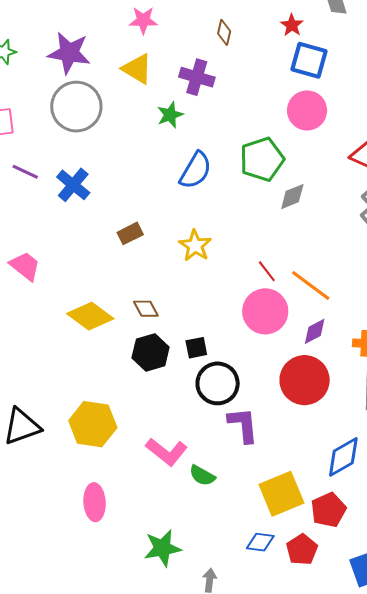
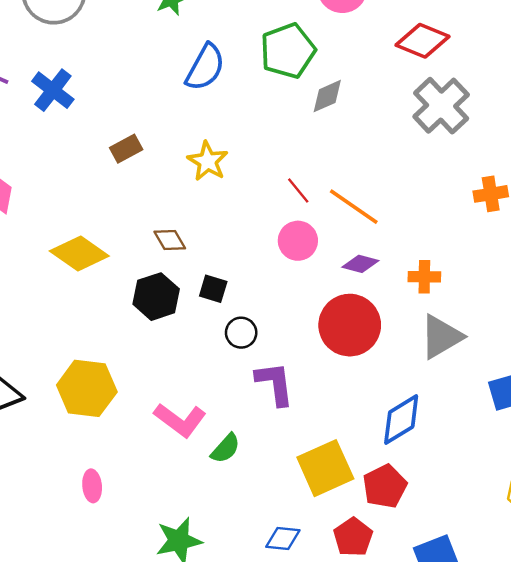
brown diamond: (146, 309) -> (170, 240), moved
pink circle: (265, 311) -> (298, 241), size x0.7
purple diamond: (315, 331) -> (360, 264), turned 44
black square: (196, 348) -> (213, 289), turned 30
black circle: (218, 383) -> (241, 333), size x0.6
green semicircle: (202, 476) -> (225, 448), turned -76
pink ellipse: (95, 502) -> (92, 486), size x0.7
blue diamond: (260, 542) -> (283, 539), moved

